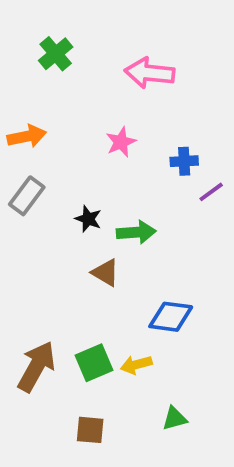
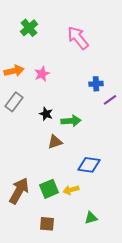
pink arrow: (150, 73) -> (78, 38), turned 45
pink star: (121, 142) -> (42, 74), moved
brown triangle: (105, 273) -> (55, 142), turned -49

